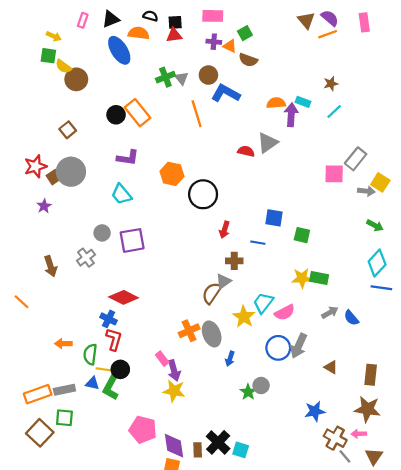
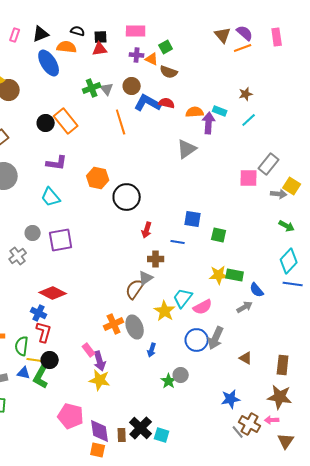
red semicircle: (246, 151) -> (167, 103), moved
blue semicircle: (351, 318) -> (257, 290), moved
gray line: (345, 456) -> (238, 432), moved

